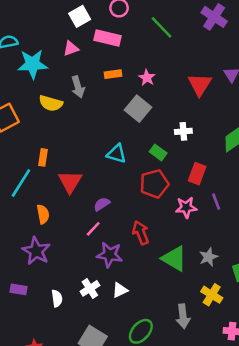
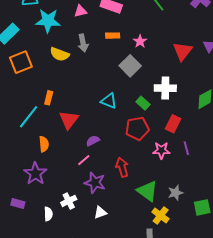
white cross: (183, 131) -> (165, 88), size x1.5
white cross: (90, 288) -> (69, 201), moved
yellow cross: (212, 295) -> (161, 215), moved

